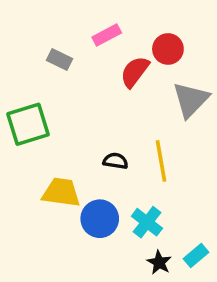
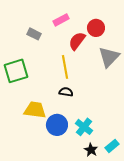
yellow line: (161, 161) -> (65, 67), moved

